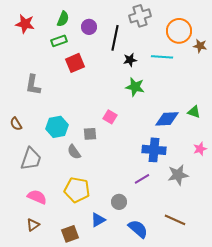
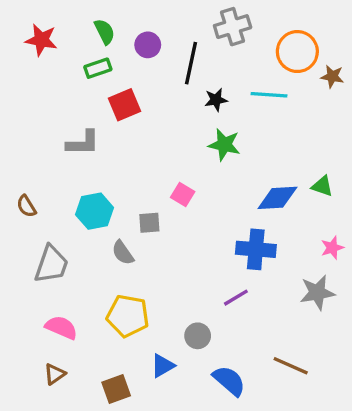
green semicircle: (63, 19) -> (105, 32), turned -49
gray L-shape: (33, 85) -> (83, 143), moved, turned -100
gray star: (178, 175) -> (317, 293), moved

